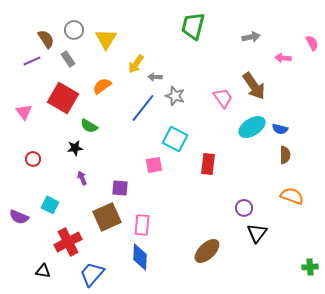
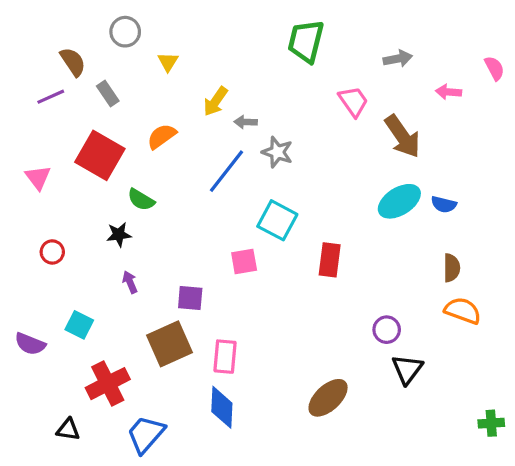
gray circle: (74, 30) -> (125, 32), moved
yellow triangle: (106, 39) -> (168, 62), size x0.6
pink trapezoid: (223, 98) -> (353, 101), moved
brown semicircle: (285, 155) -> (452, 268), moved

